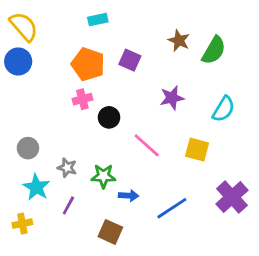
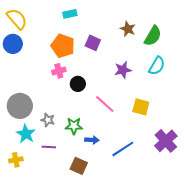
cyan semicircle: (224, 109) -> (157, 66), moved
gray circle: (28, 148) -> (20, 106), size x1.6
purple line: (68, 205) -> (49, 147), turned 64

